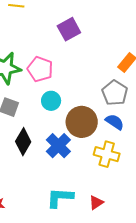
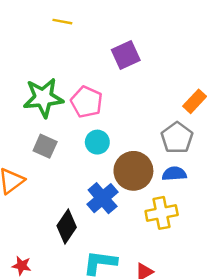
blue semicircle: (115, 122) -> (174, 174), turned -42
black diamond: (23, 142) -> (67, 227), moved
yellow cross: (107, 154) -> (162, 213), turned -30

